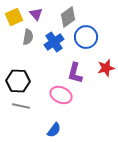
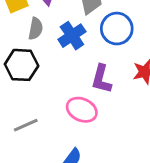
black hexagon: (18, 81) -> (22, 65), moved
gray line: (21, 106) -> (26, 125), turned -36

